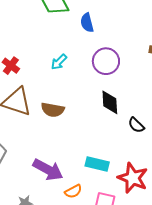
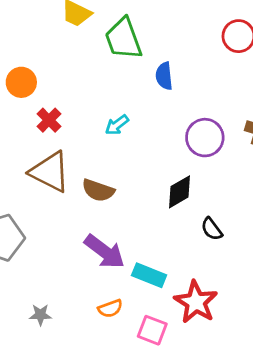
purple circle: (106, 61) -> (205, 138), moved
black diamond: (110, 102) -> (180, 192), turned 55
purple arrow: (48, 170) -> (105, 252), moved

